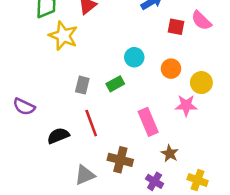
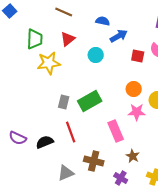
yellow star: (63, 36) -> (49, 63), turned -30
cyan circle: (134, 57) -> (96, 55), moved
green rectangle: (115, 84) -> (90, 101), size x1.6
pink star: (186, 105) -> (137, 112), moved
purple semicircle: (24, 107) -> (18, 138), moved

